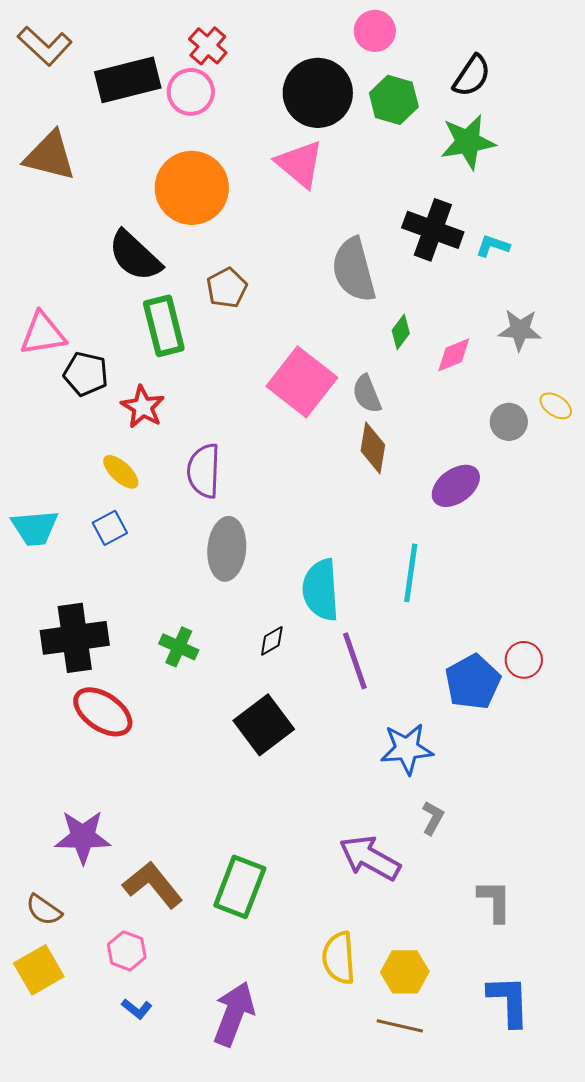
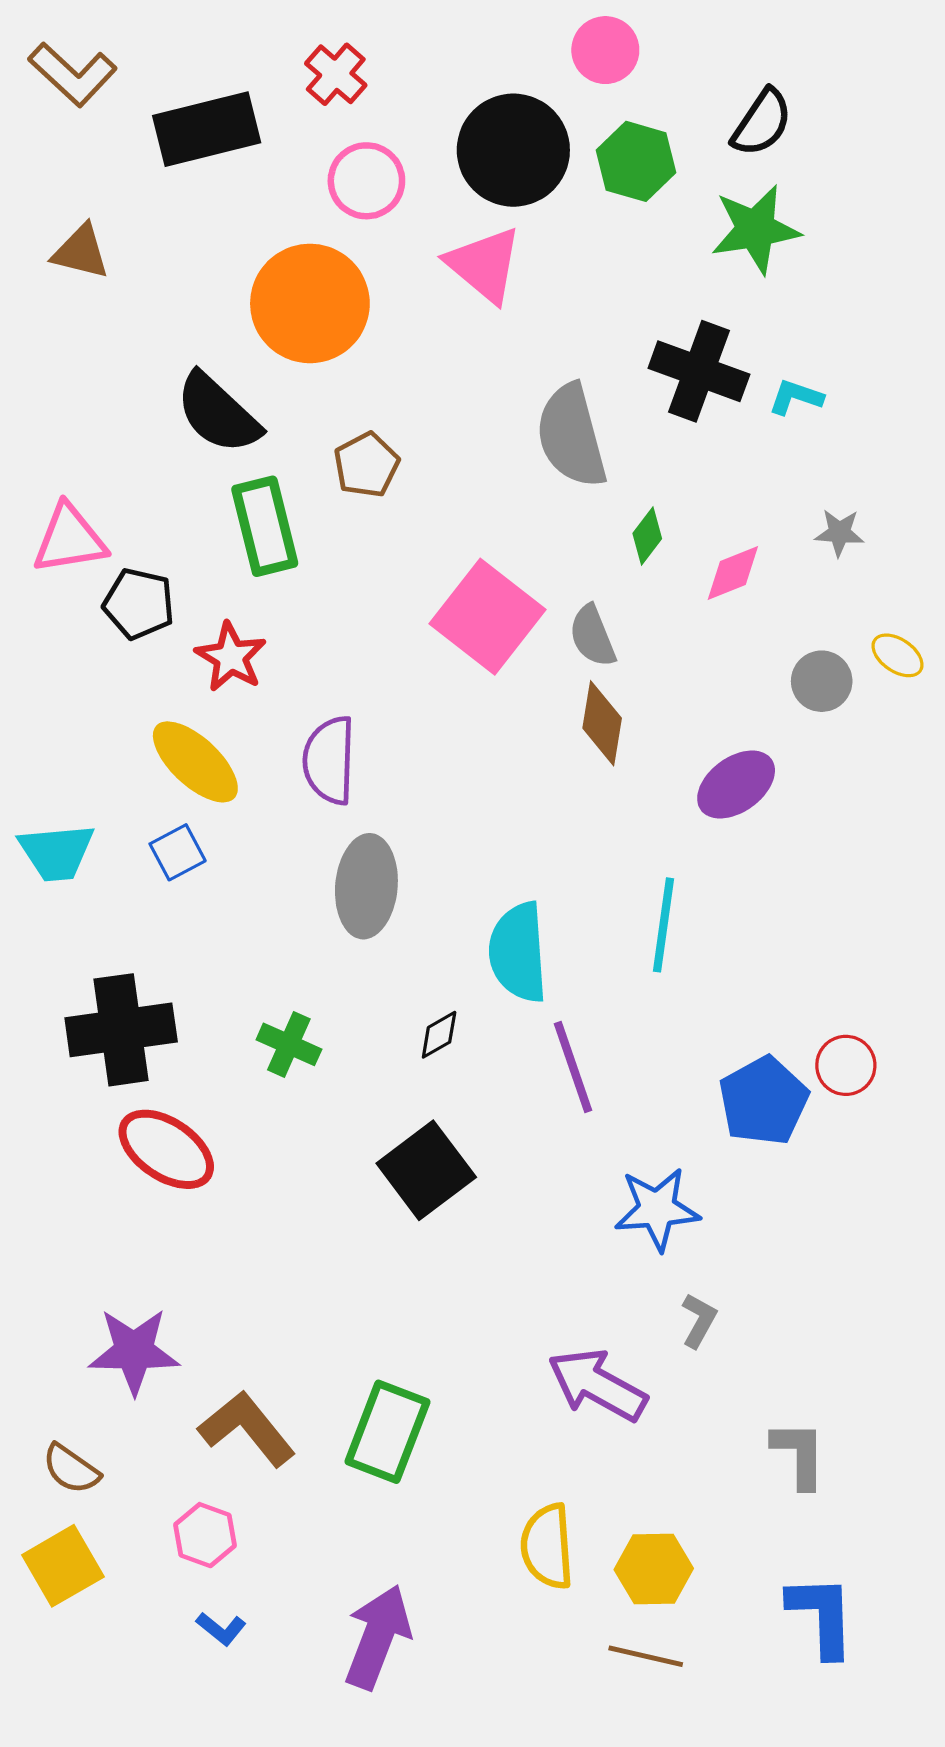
pink circle: (191, 92) -> (366, 181), moved
brown triangle: (50, 156) -> (81, 252), size x0.7
gray star: (520, 330) -> (839, 533), size x0.7
yellow ellipse: (121, 472) -> (195, 762), size x1.5

